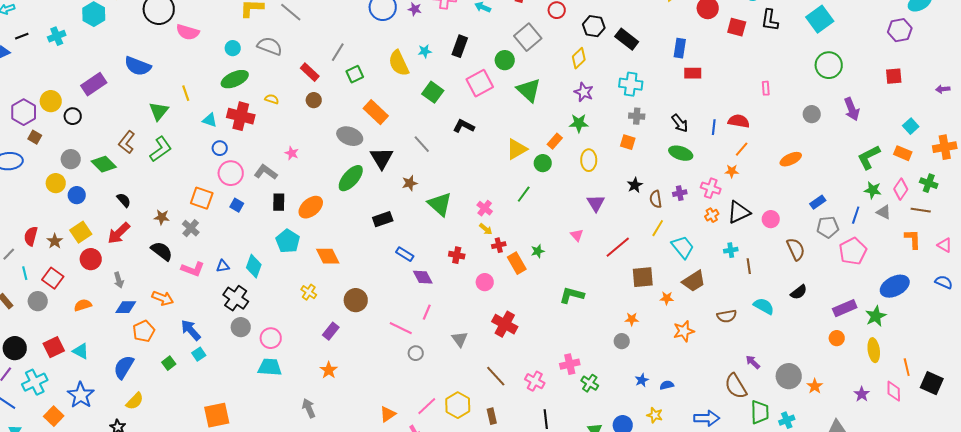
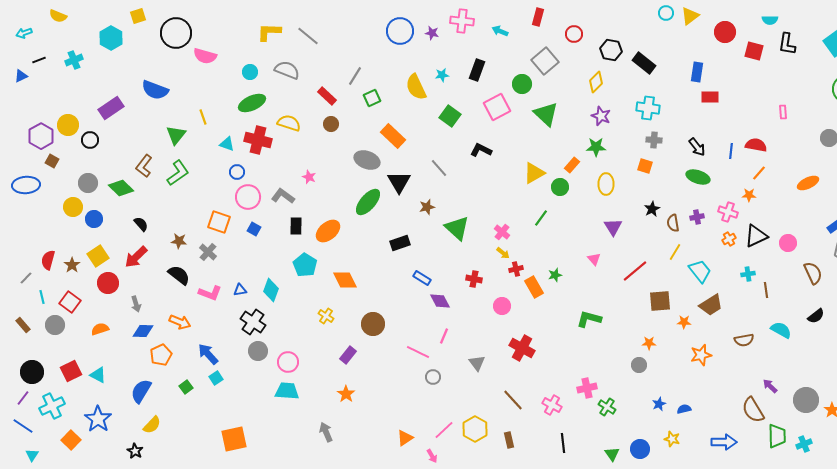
yellow semicircle: (272, 99) -> (289, 123), size x1.6

